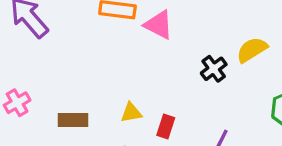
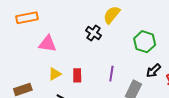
pink triangle: (159, 25) -> (48, 44), moved

